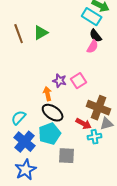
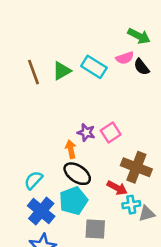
cyan rectangle: (92, 17) -> (94, 67), moved
black semicircle: (96, 36) -> (142, 67), moved
pink semicircle: (93, 47) -> (125, 58), moved, turned 40
gray triangle: (107, 124) -> (147, 214), moved

